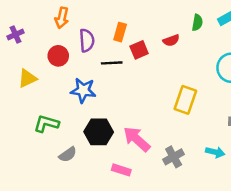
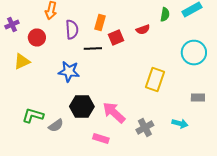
red circle: (58, 56) -> (37, 38), moved
green L-shape: (46, 124) -> (33, 116), moved

